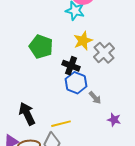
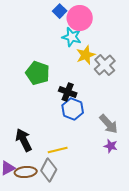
yellow star: (83, 41) -> (86, 55), moved
gray cross: (104, 53) -> (105, 65), moved
gray arrow: (95, 98) -> (109, 124), moved, size x1.5

